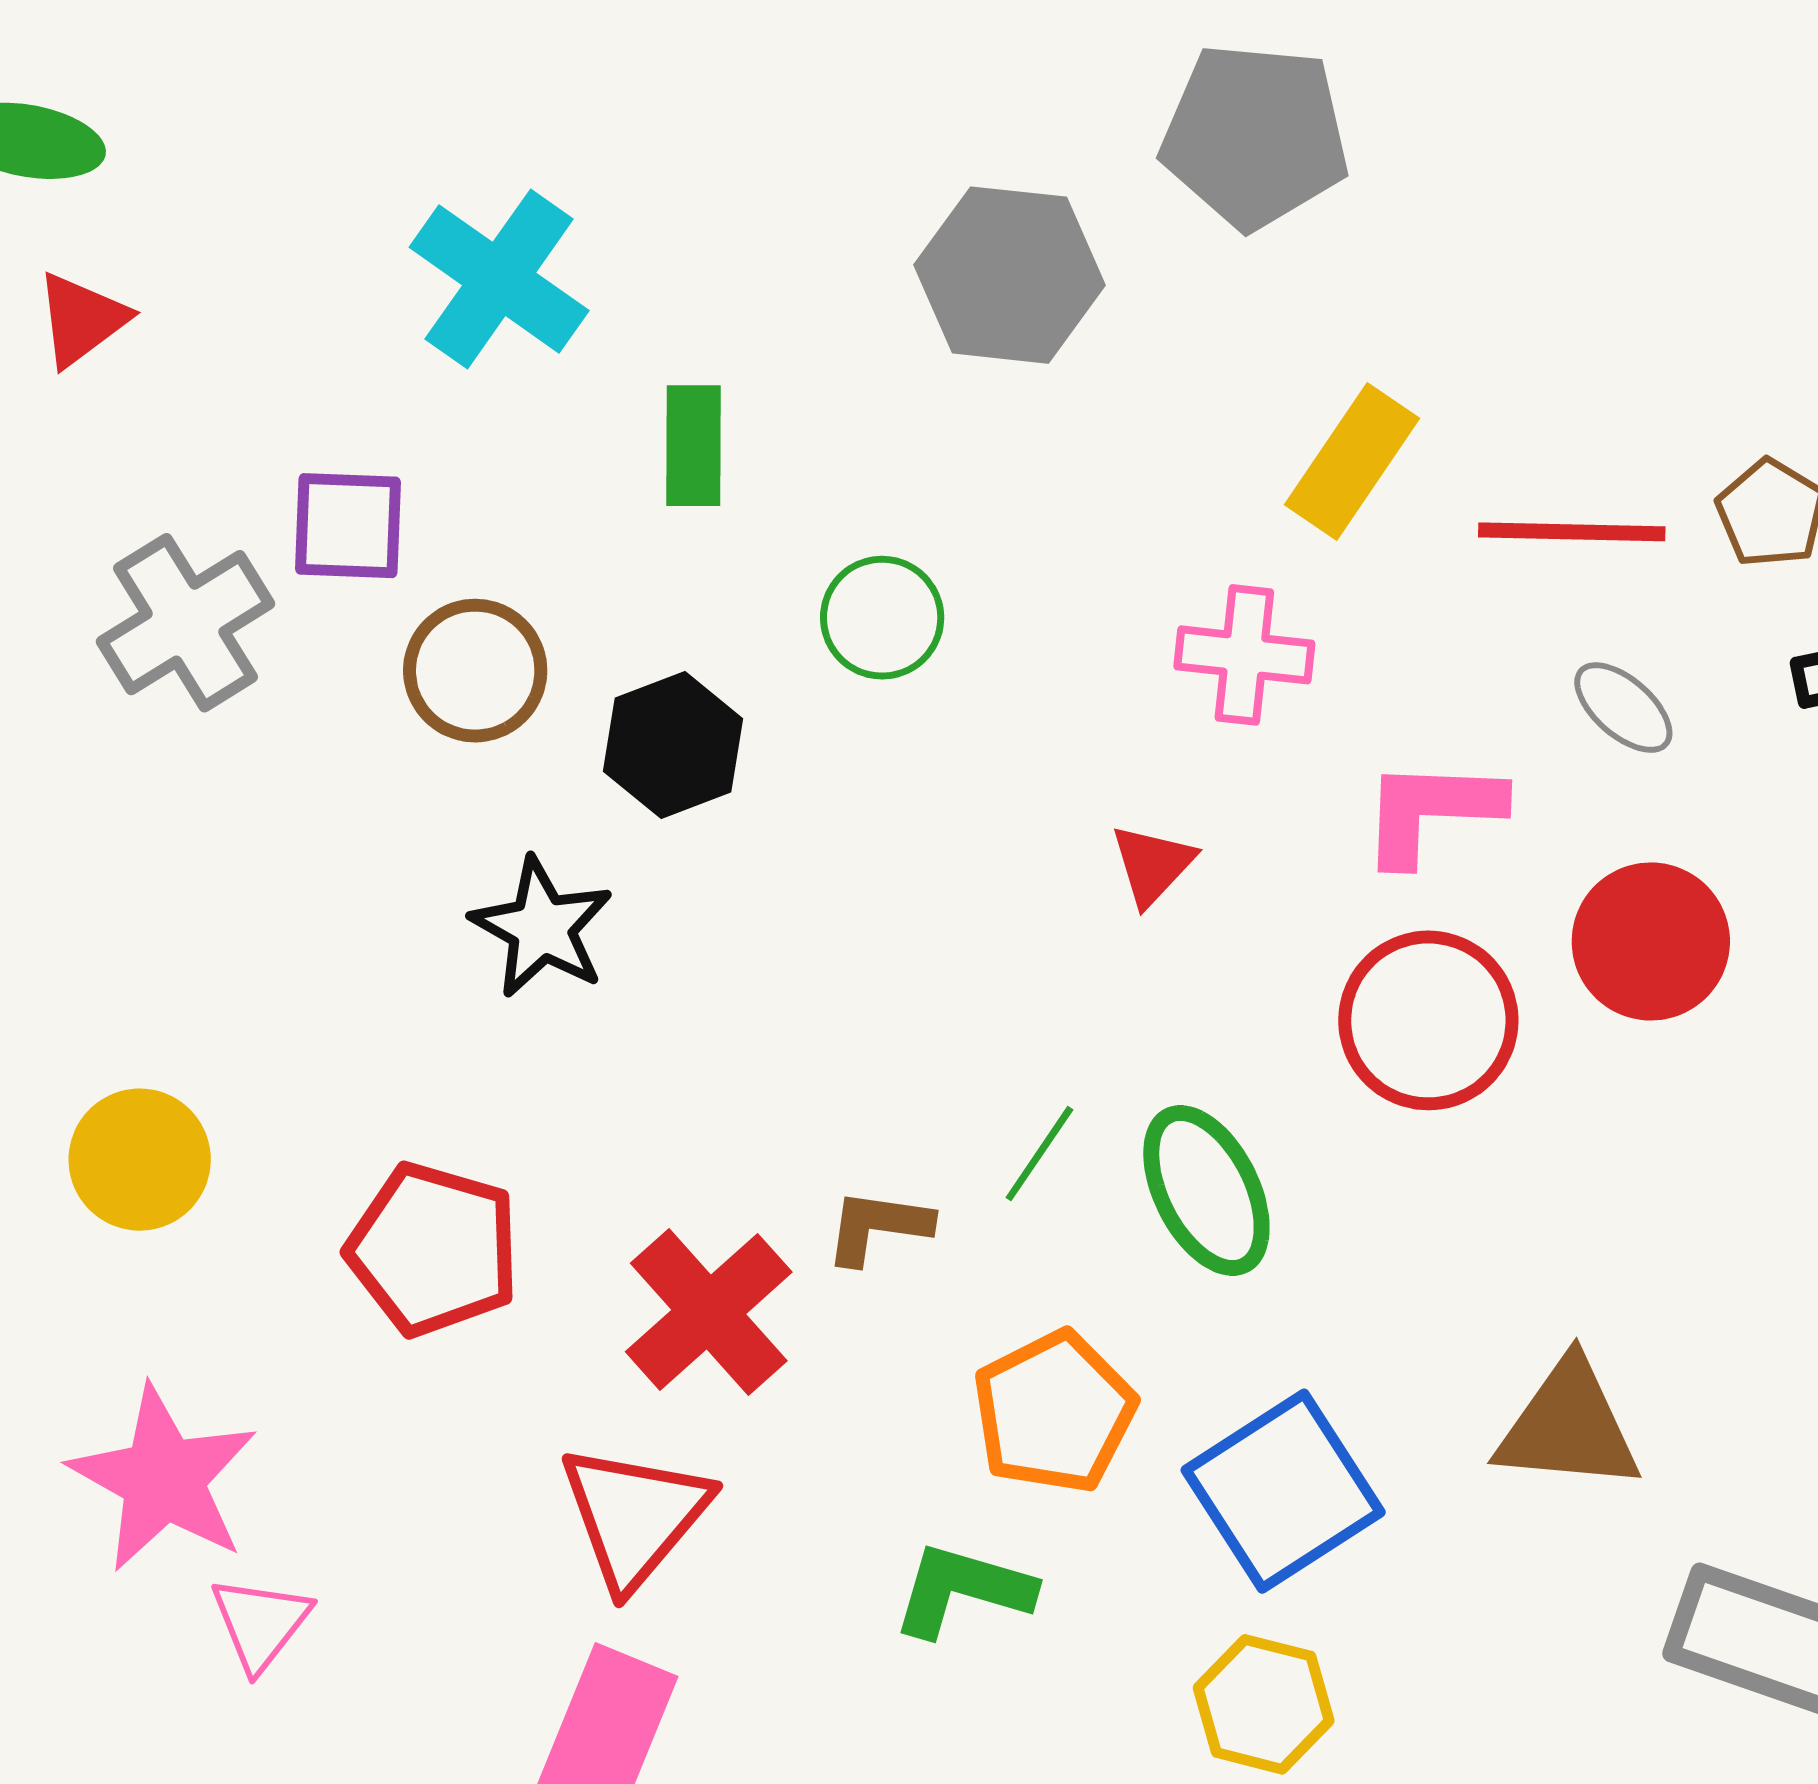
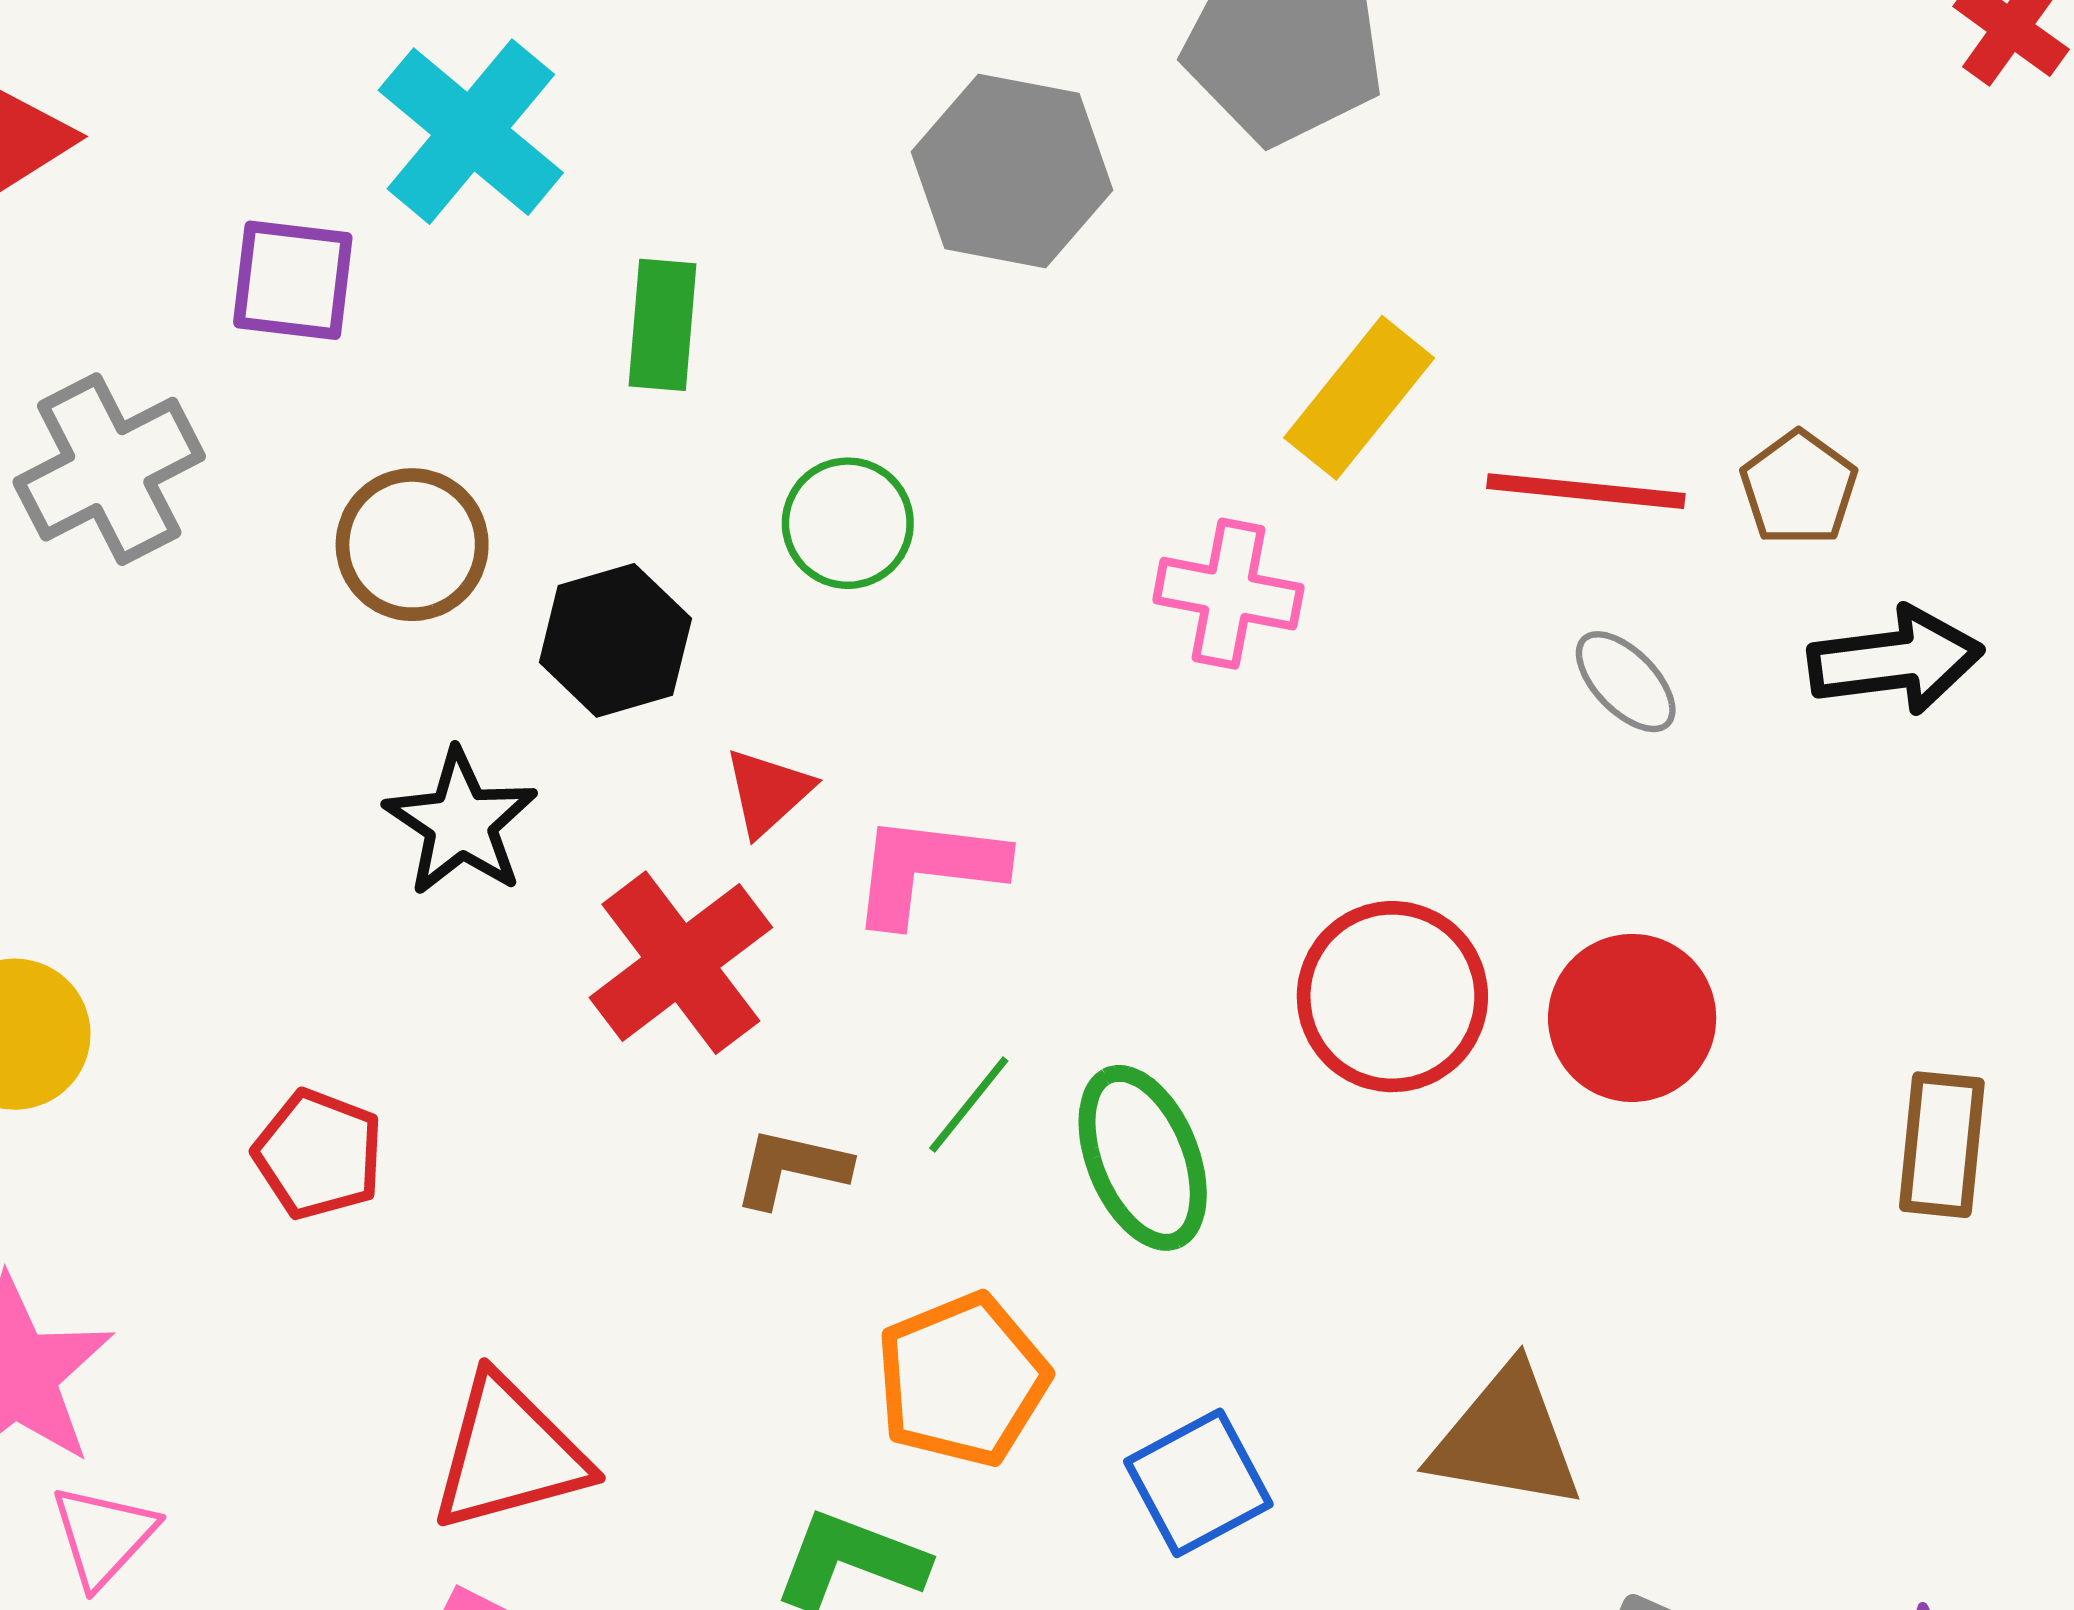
purple square: (348, 526) -> (293, 280), moved
pink L-shape: (1431, 811) -> (927, 869), moved
red triangle: (1152, 865) -> (768, 792), moved
red circle: (1651, 941) -> (1632, 1018), moved
red pentagon: (433, 1249) -> (318, 1154), size x0.7
red cross: (709, 1312) -> (681, 963), moved
blue square: (1283, 1491) -> (1198, 1483), size x0.7
red triangle: (635, 1516) -> (509, 1454), turned 30

